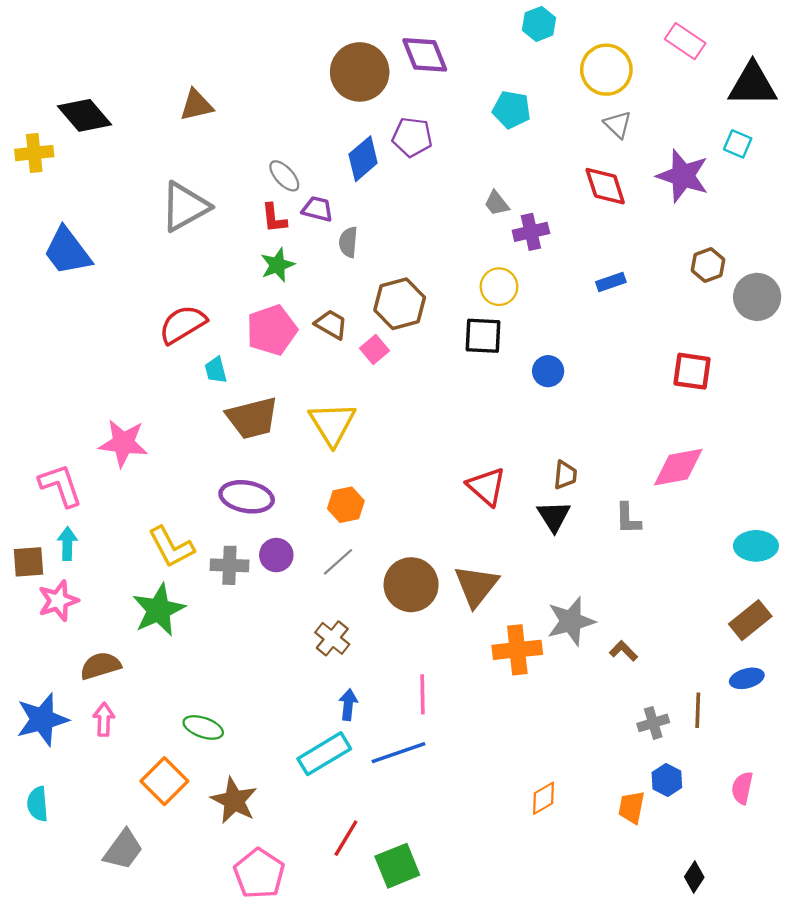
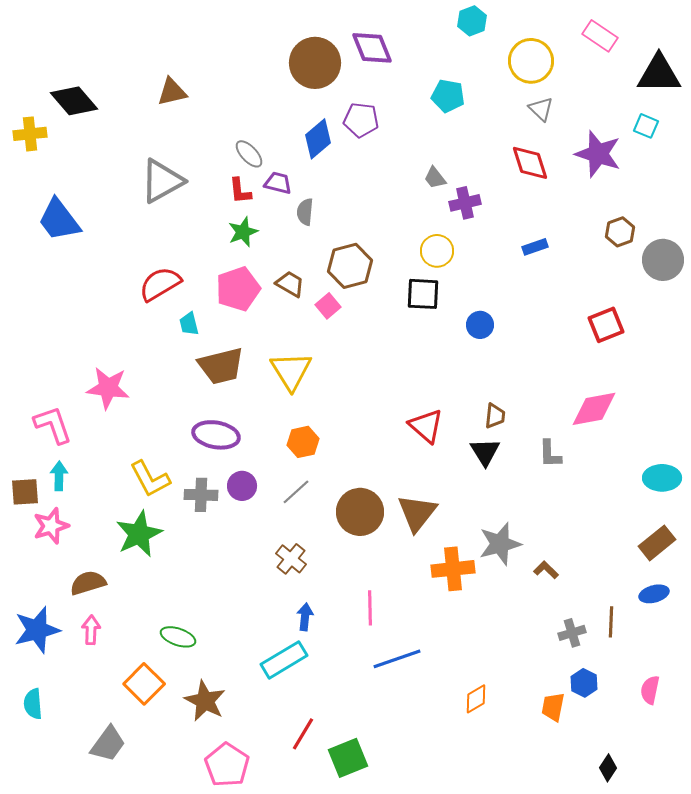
red square: (692, 371) -> (606, 325), turned -30
blue line: (398, 753) -> (397, 659), moved

